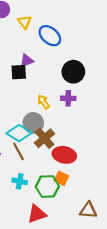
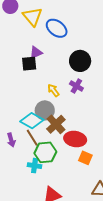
yellow triangle: (25, 22) -> (32, 17), size x1.5
purple cross: (68, 98) -> (76, 86), turned 32
orange square: (61, 178) -> (85, 158), moved
green hexagon: (47, 186) -> (45, 152), moved

